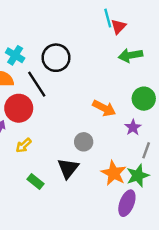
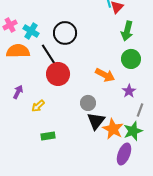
green arrow: (131, 55) -> (127, 31), turned -66
green circle: (144, 99) -> (131, 59), moved
red circle: (19, 108) -> (58, 74), moved
black triangle: (68, 168) -> (96, 121), moved
green rectangle: (36, 182) -> (48, 136), turned -48

